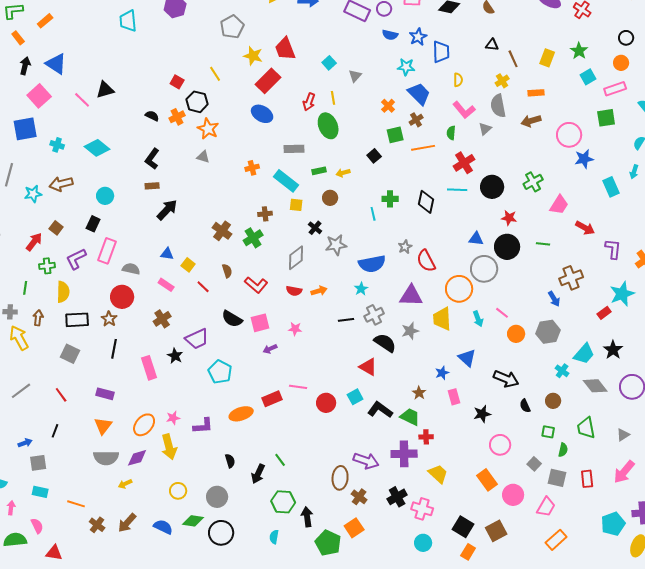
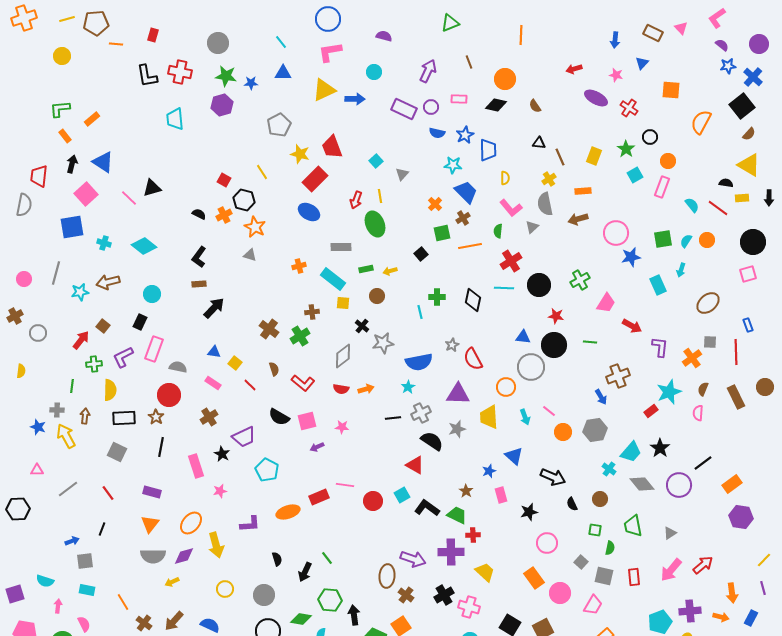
black circle: (626, 38) -> (650, 137), moved
pink rectangle: (615, 89) -> (662, 187), turned -50
green square: (606, 118) -> (663, 239), moved
orange circle: (459, 289) -> (506, 387), size x0.7
pink star: (173, 418) -> (220, 491), moved
orange line: (76, 504) -> (123, 602), turned 42
green diamond: (193, 521) -> (301, 619), moved

